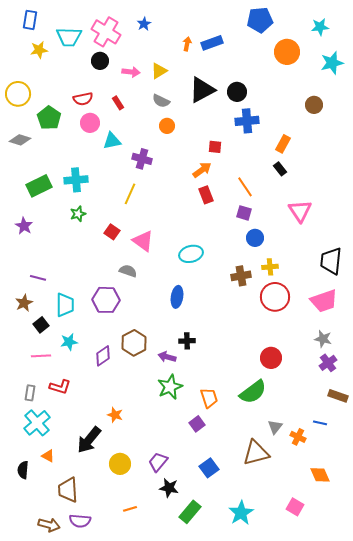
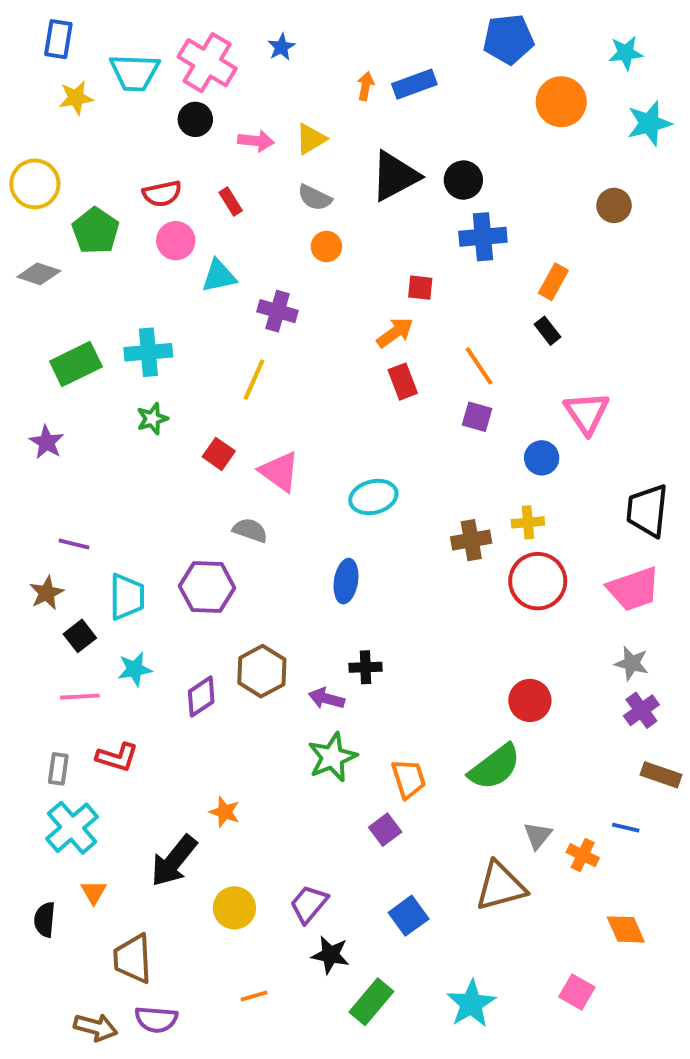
blue circle: (255, 238) -> (542, 458), moved
orange triangle: (48, 456) -> (94, 892), turned 32

